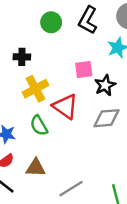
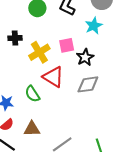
yellow cross: (36, 89) -> (39, 52), moved

